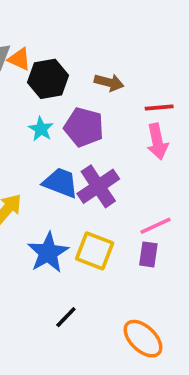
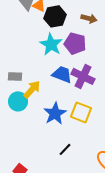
cyan star: (41, 129) -> (51, 44), size x1.6
purple cross: (98, 186) -> (83, 76), turned -30

